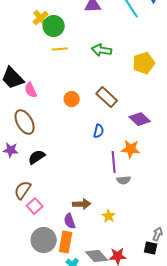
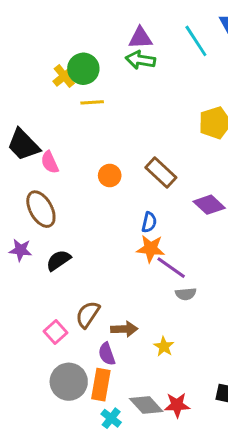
yellow cross: (41, 18) -> (64, 76), moved
green arrow: (102, 50) -> (140, 60), moved
orange star: (131, 149) -> (151, 249), moved
purple line: (114, 162) -> (171, 268), turned -50
brown semicircle: (23, 190) -> (88, 314), moved

